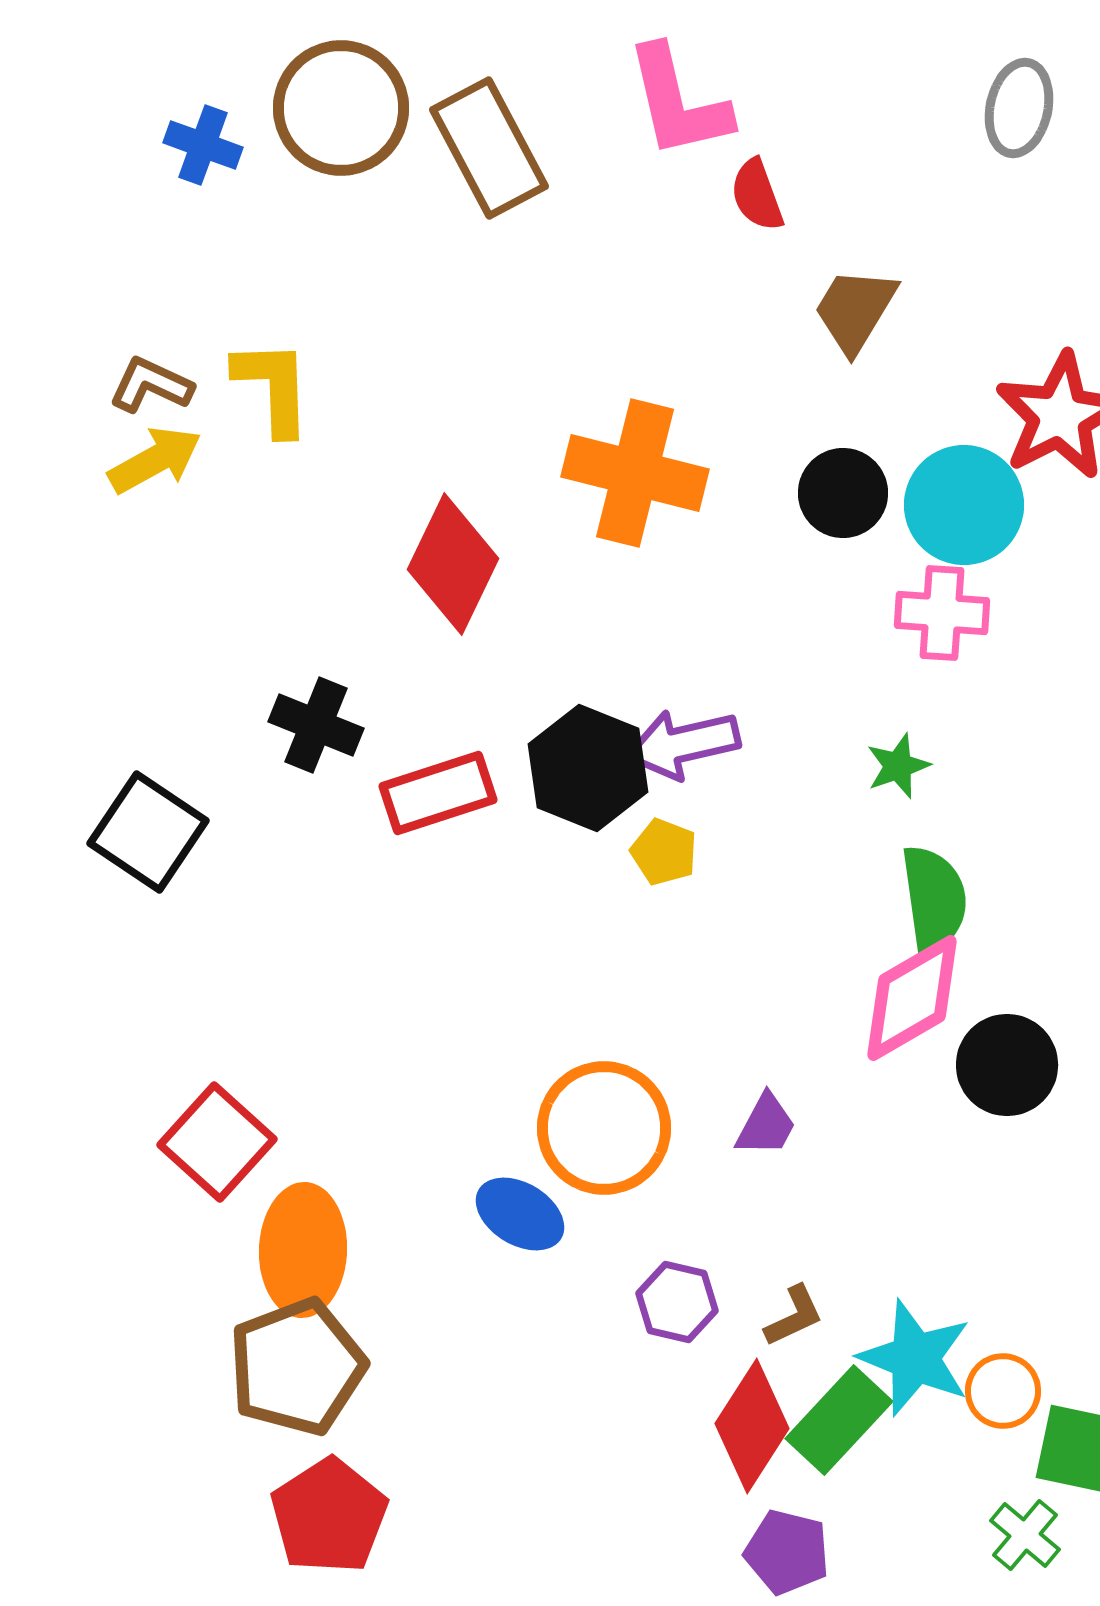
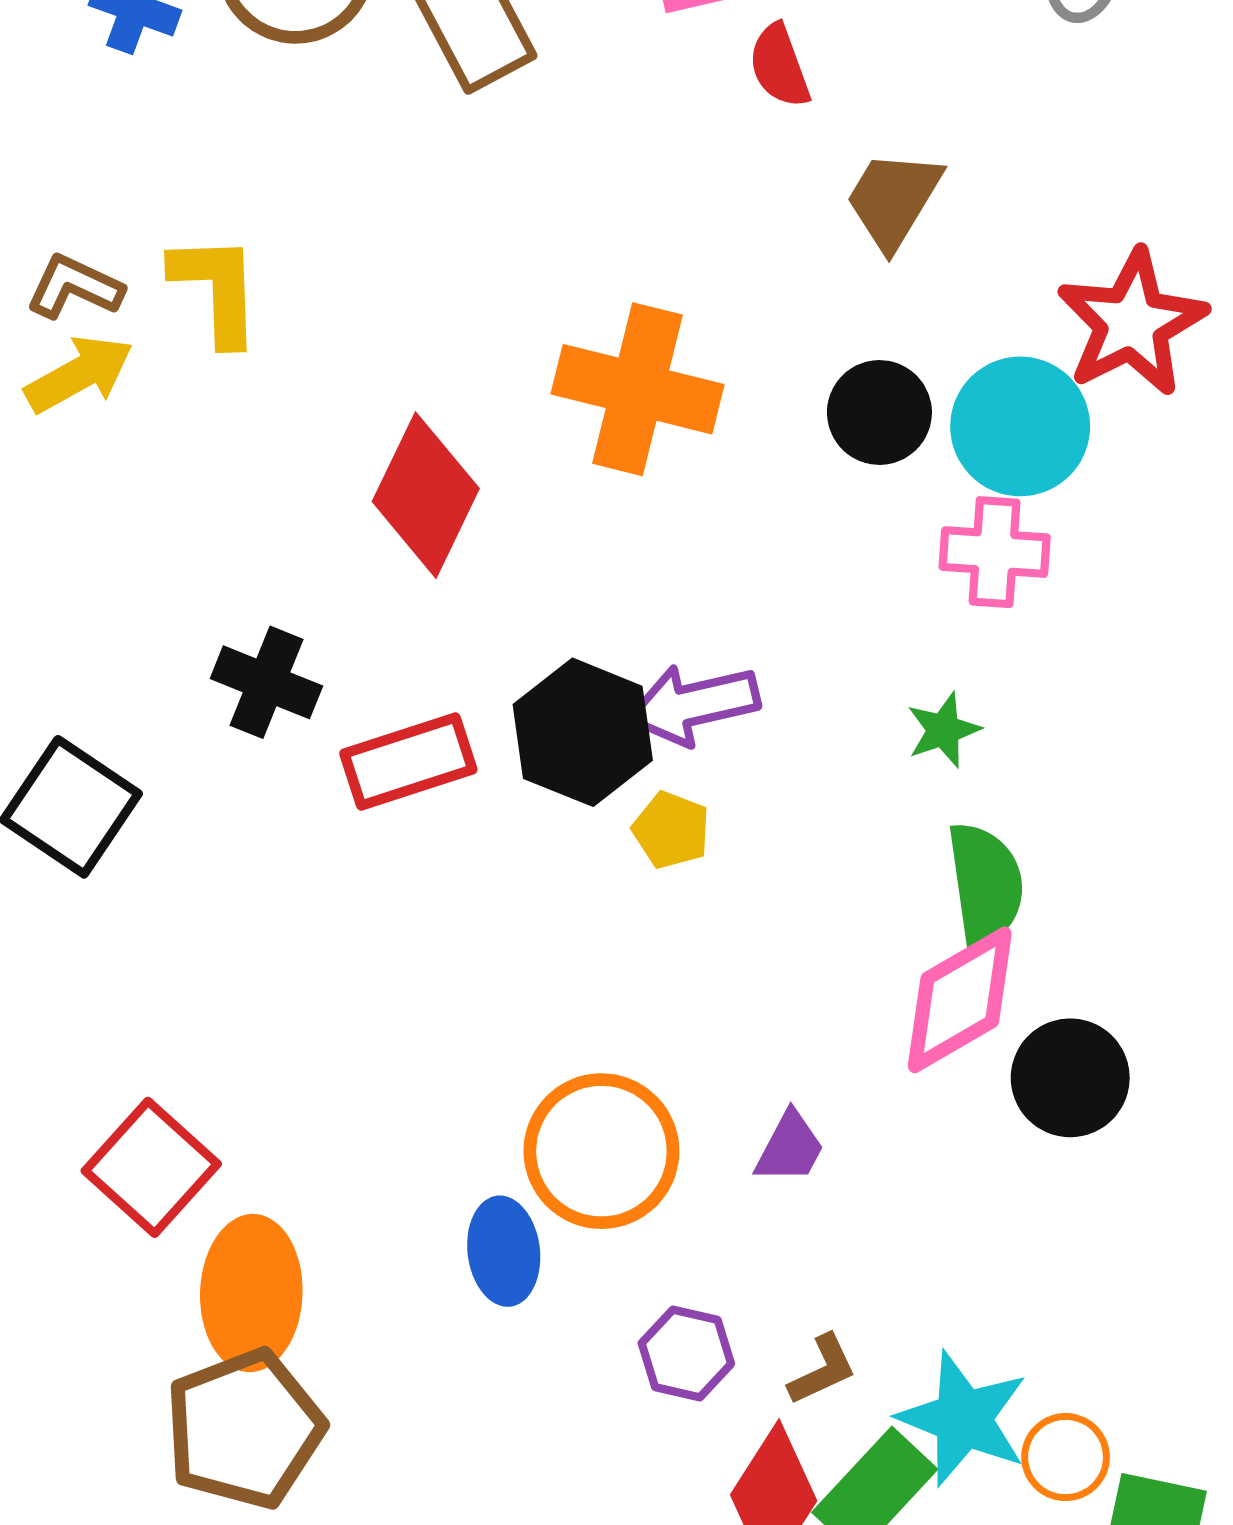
blue ellipse: (520, 1214) -> (504, 1251), turned 52

